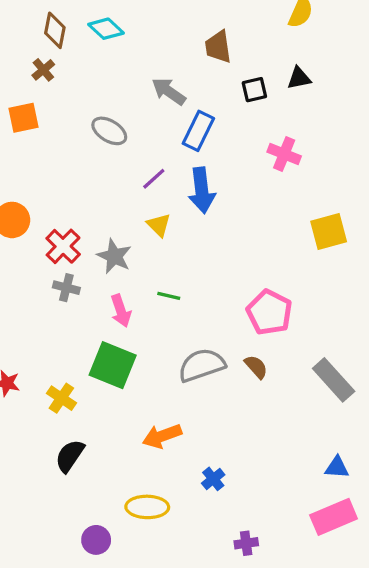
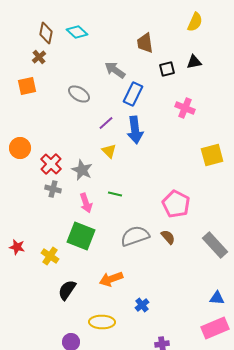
black semicircle: (70, 456) -> (67, 290), moved

